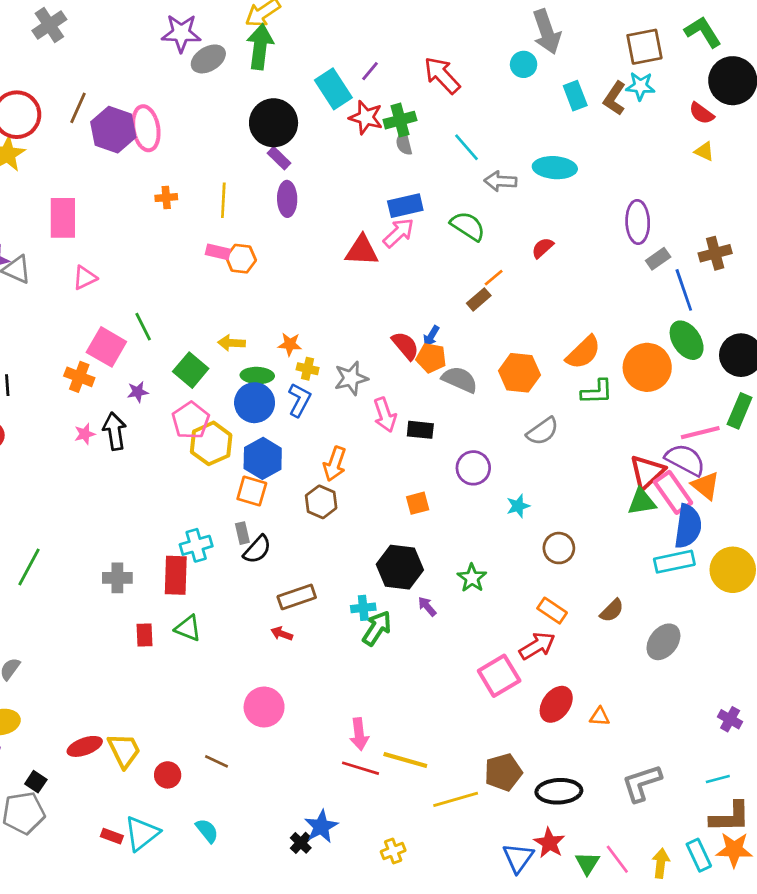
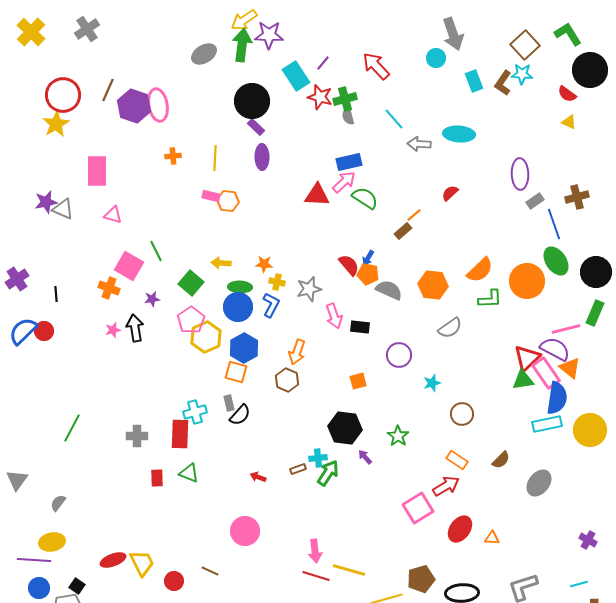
purple star: (181, 33) -> (269, 35), moved
brown square: (644, 47) -> (525, 45), turned -32
green semicircle: (468, 226) -> (365, 198), moved
pink triangle: (85, 278) -> (113, 215), turned 42
brown rectangle: (297, 597) -> (298, 469), moved, size x0.6

